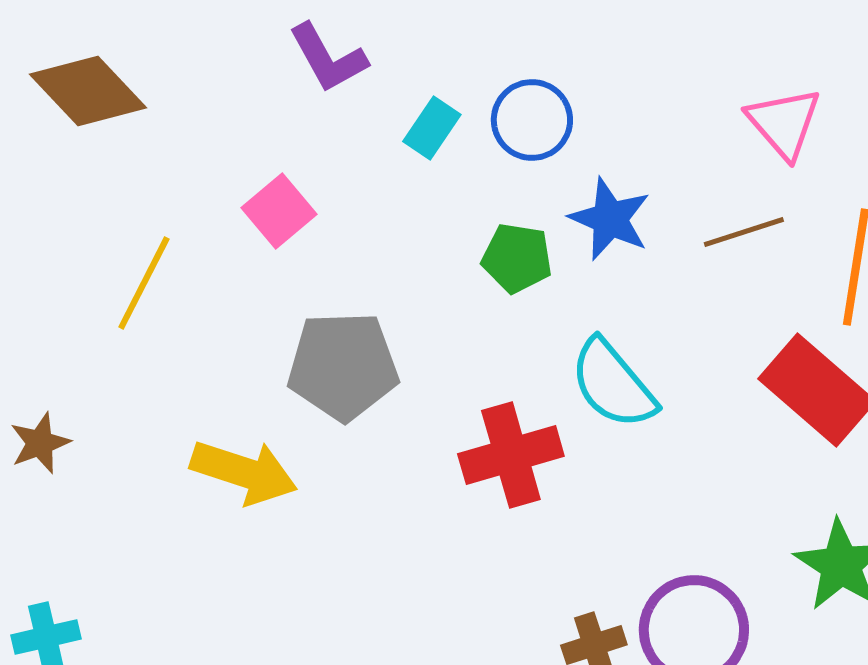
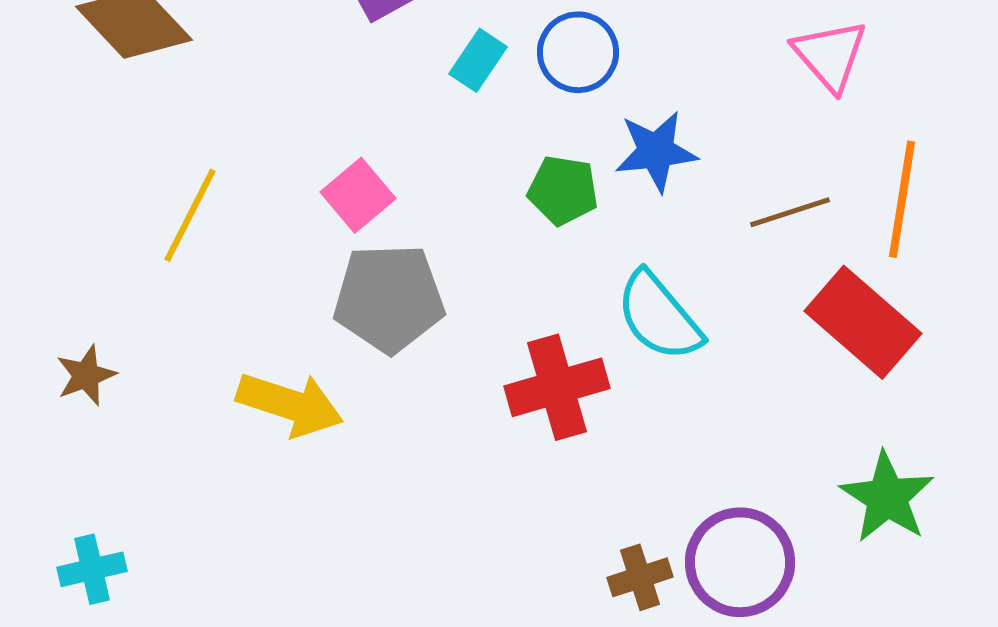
pink square: (279, 211) -> (358, 195), moved
blue star: (610, 219) -> (656, 151), turned -30
brown line: (744, 232) -> (790, 212), moved

